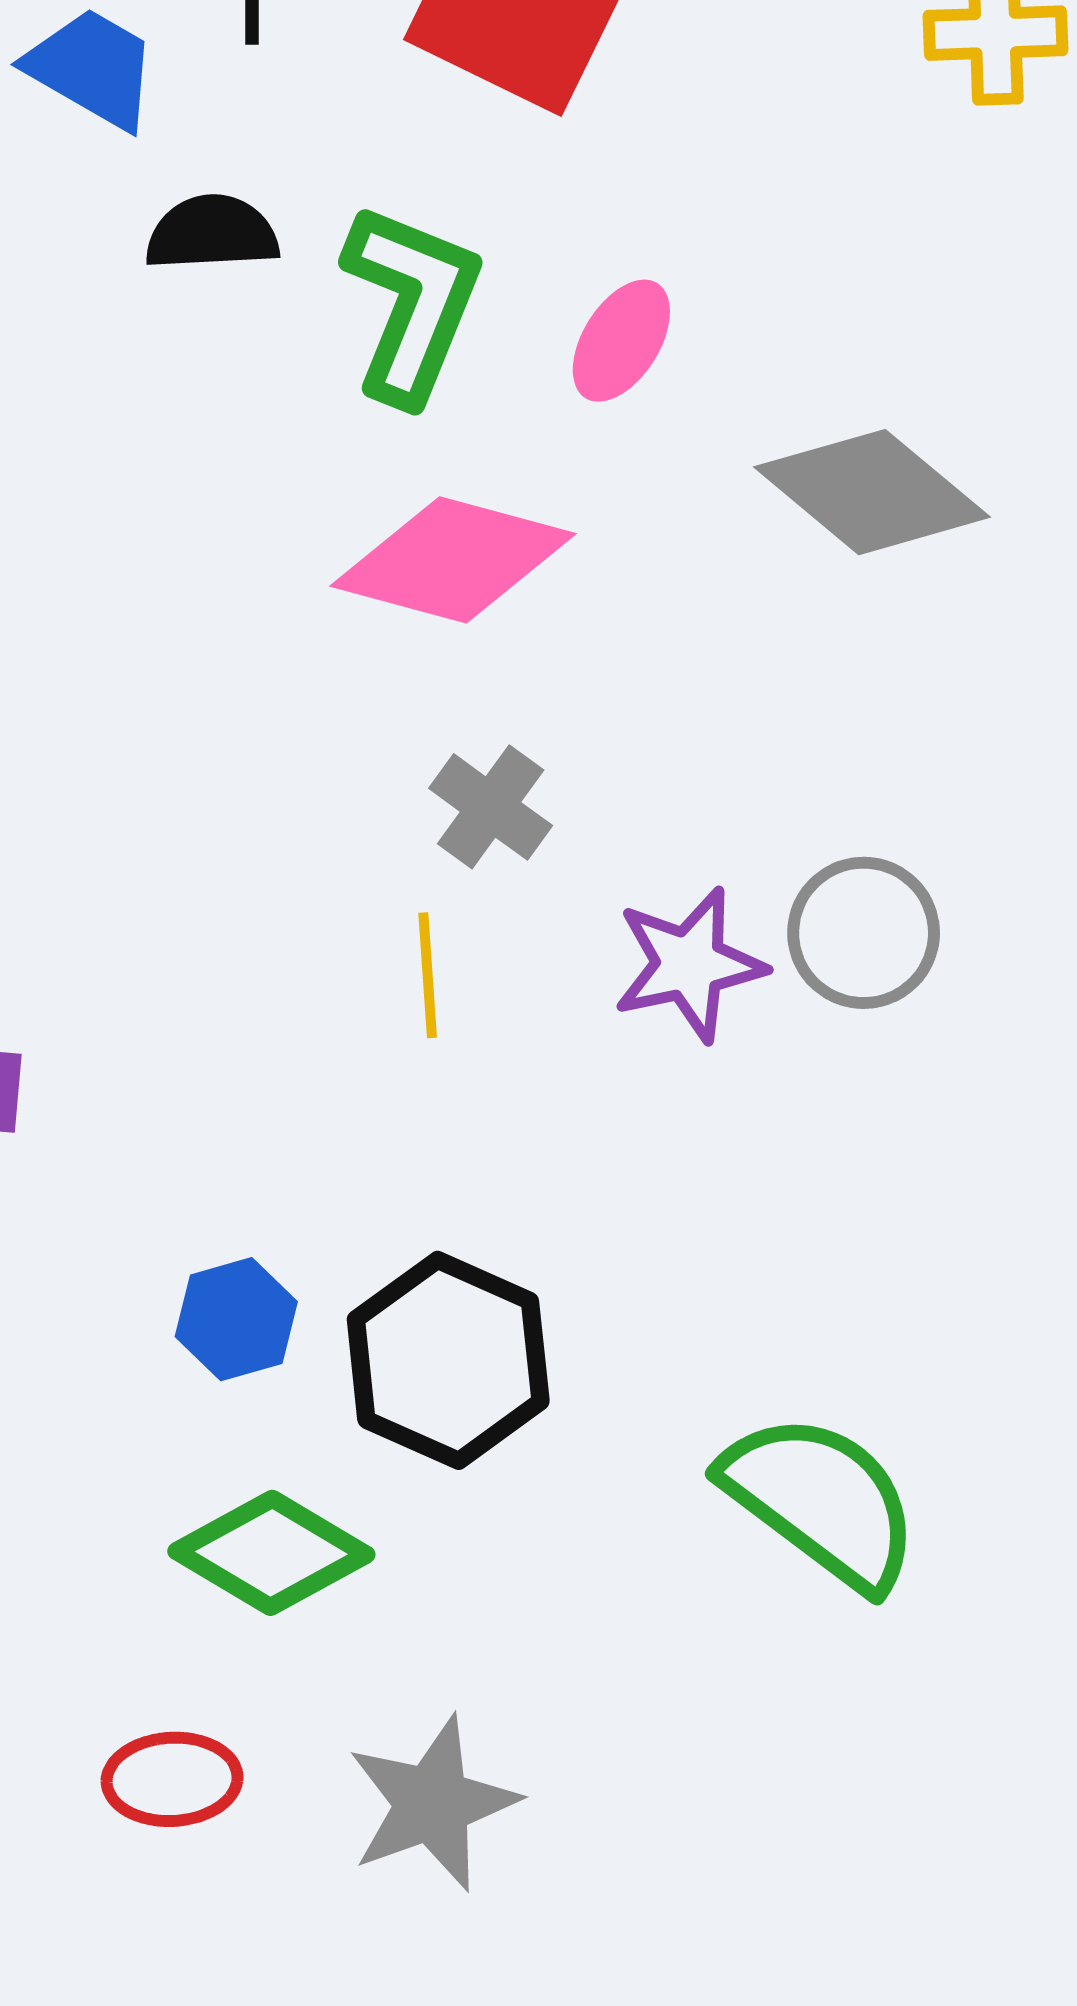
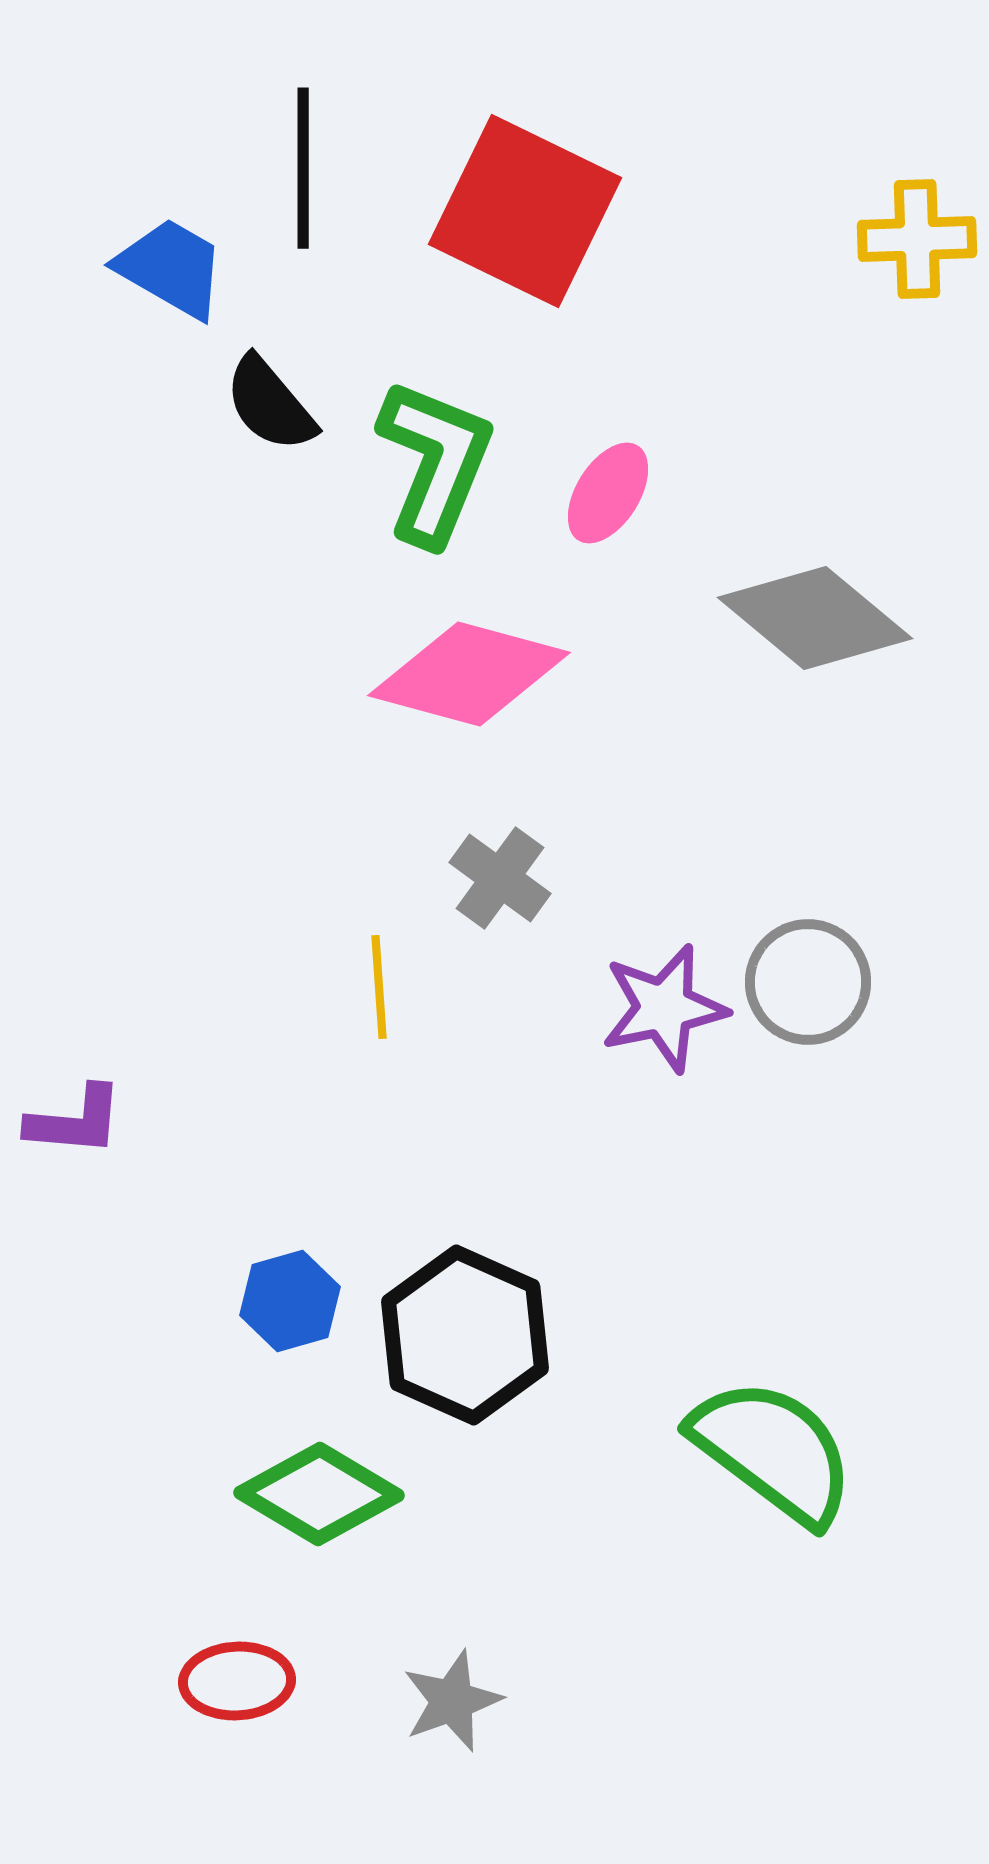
black semicircle: (212, 233) -> (270, 404), turned -127
yellow line: (428, 975) -> (379, 987), moved
gray star: (432, 1804) -> (452, 1701), size x0.7

